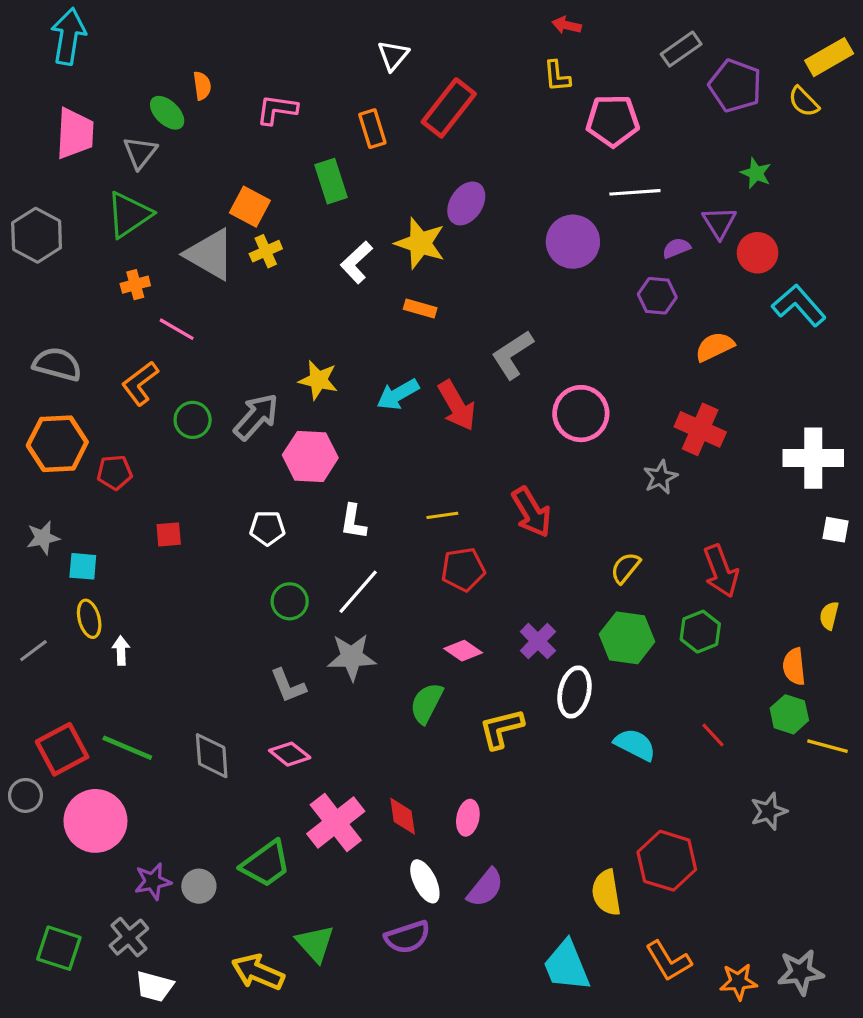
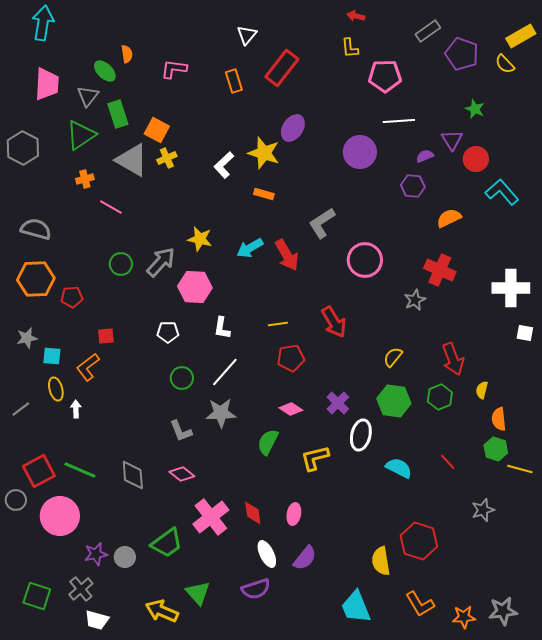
green rectangle: (331, 181) -> (118, 114), moved
orange L-shape: (140, 383) -> (88, 367), moved
yellow semicircle: (829, 616) -> (482, 390), moved

